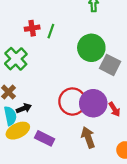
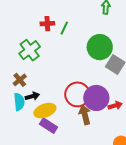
red arrow: (114, 109) -> (115, 106), turned -80
yellow ellipse: (18, 131) -> (45, 111), moved
brown arrow: (88, 137) -> (85, 115), moved

